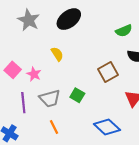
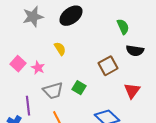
gray star: (29, 20) -> (33, 17), turned 30
green semicircle: (124, 31) -> (123, 27), turned -91
purple line: (23, 103) -> (28, 106), moved

